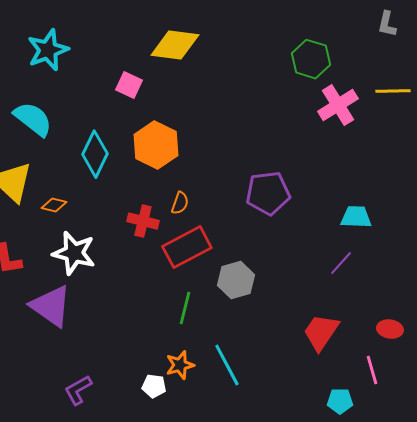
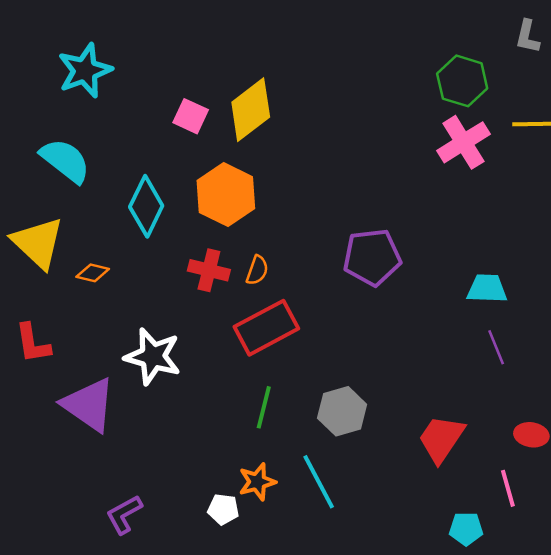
yellow diamond: (175, 45) -> (251, 110), moved, turned -45
green hexagon: (311, 59) -> (462, 81), moved
red cross: (143, 221) -> (209, 270), moved
white star: (74, 253) -> (153, 356), moved
purple line: (341, 263) -> (496, 347), moved, turned -64
gray hexagon: (236, 280) -> (342, 411), moved

